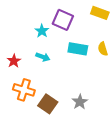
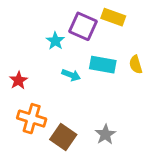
yellow rectangle: (100, 13) -> (113, 17), moved
cyan arrow: (43, 57) -> (71, 75), moved

